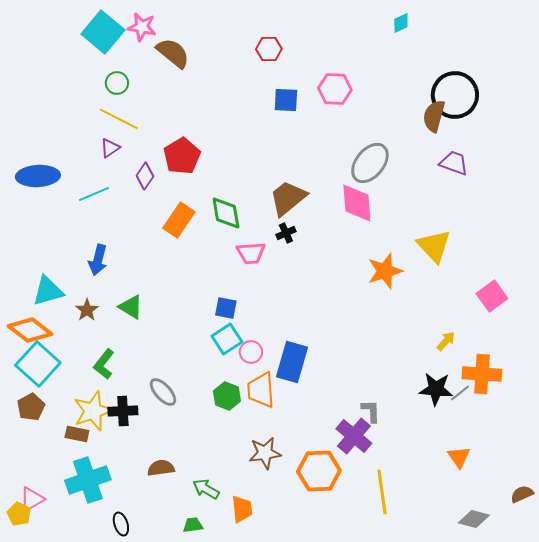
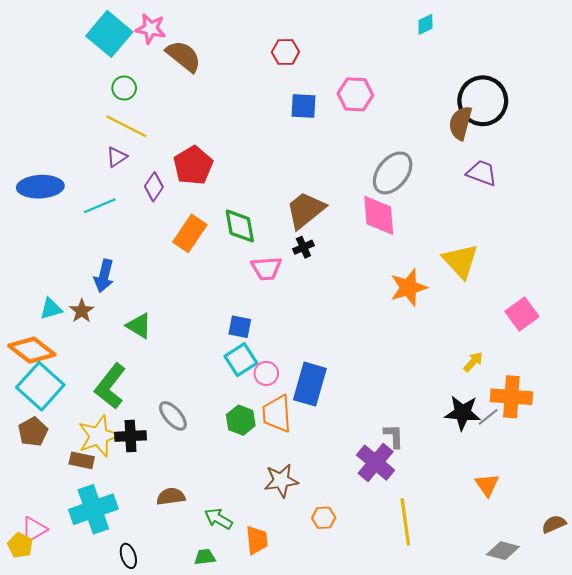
cyan triangle: (48, 291) -> (51, 309), size x0.7
brown star: (87, 310) -> (82, 311), moved
green L-shape: (104, 364) -> (110, 386), size x1.4
orange hexagon: (319, 471) -> (324, 518), moved, size x0.5

